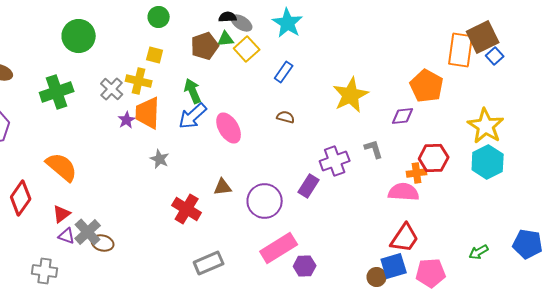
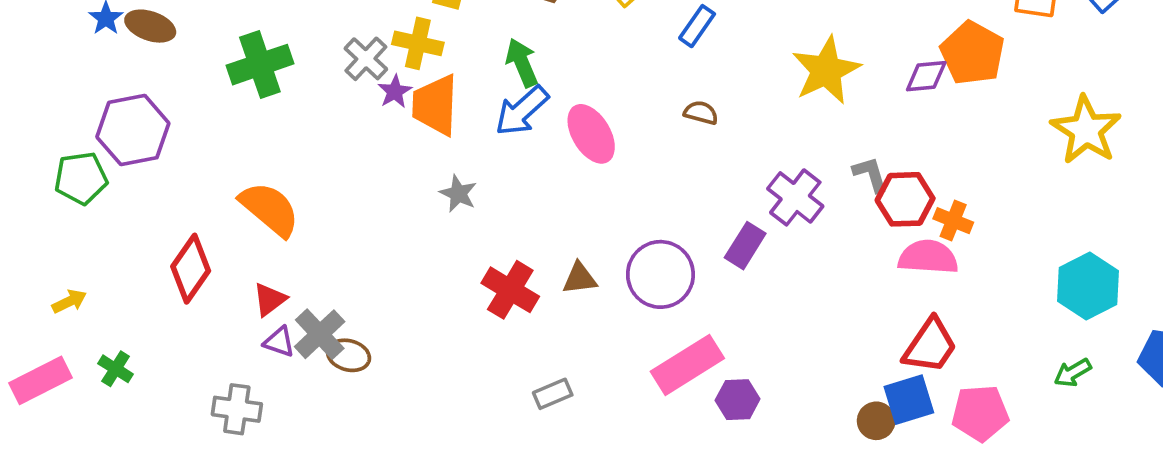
purple diamond: (403, 116) -> (926, 76), moved
purple star: (127, 120) -> (395, 92), moved
red hexagon: (434, 158) -> (905, 199), moved
purple cross: (335, 161) -> (795, 197), turned -32
cyan hexagon: (488, 162) -> (1088, 286), moved
orange cross: (417, 173) -> (953, 221), turned 30
brown triangle: (223, 187) -> (580, 278), moved
gray rectangle: (209, 263) -> (553, 394), size x0.7

